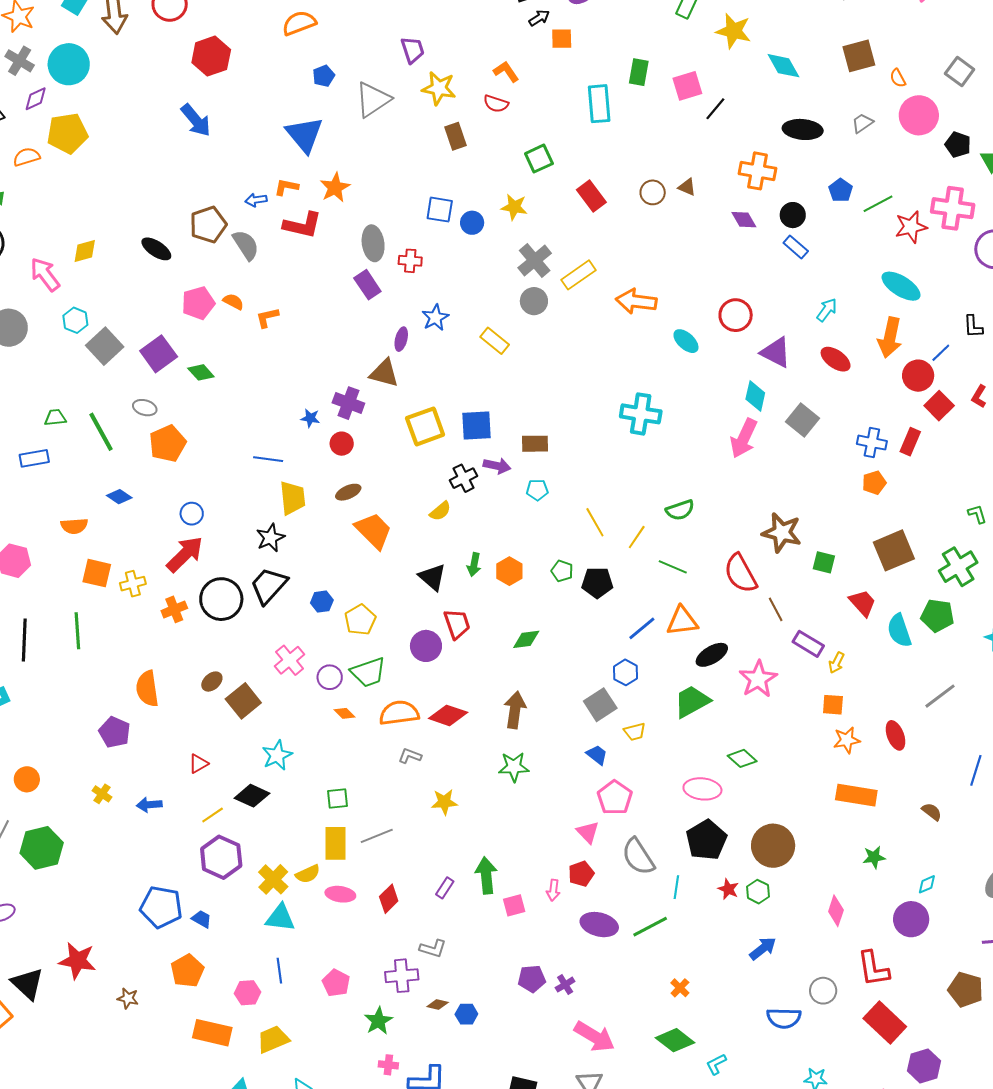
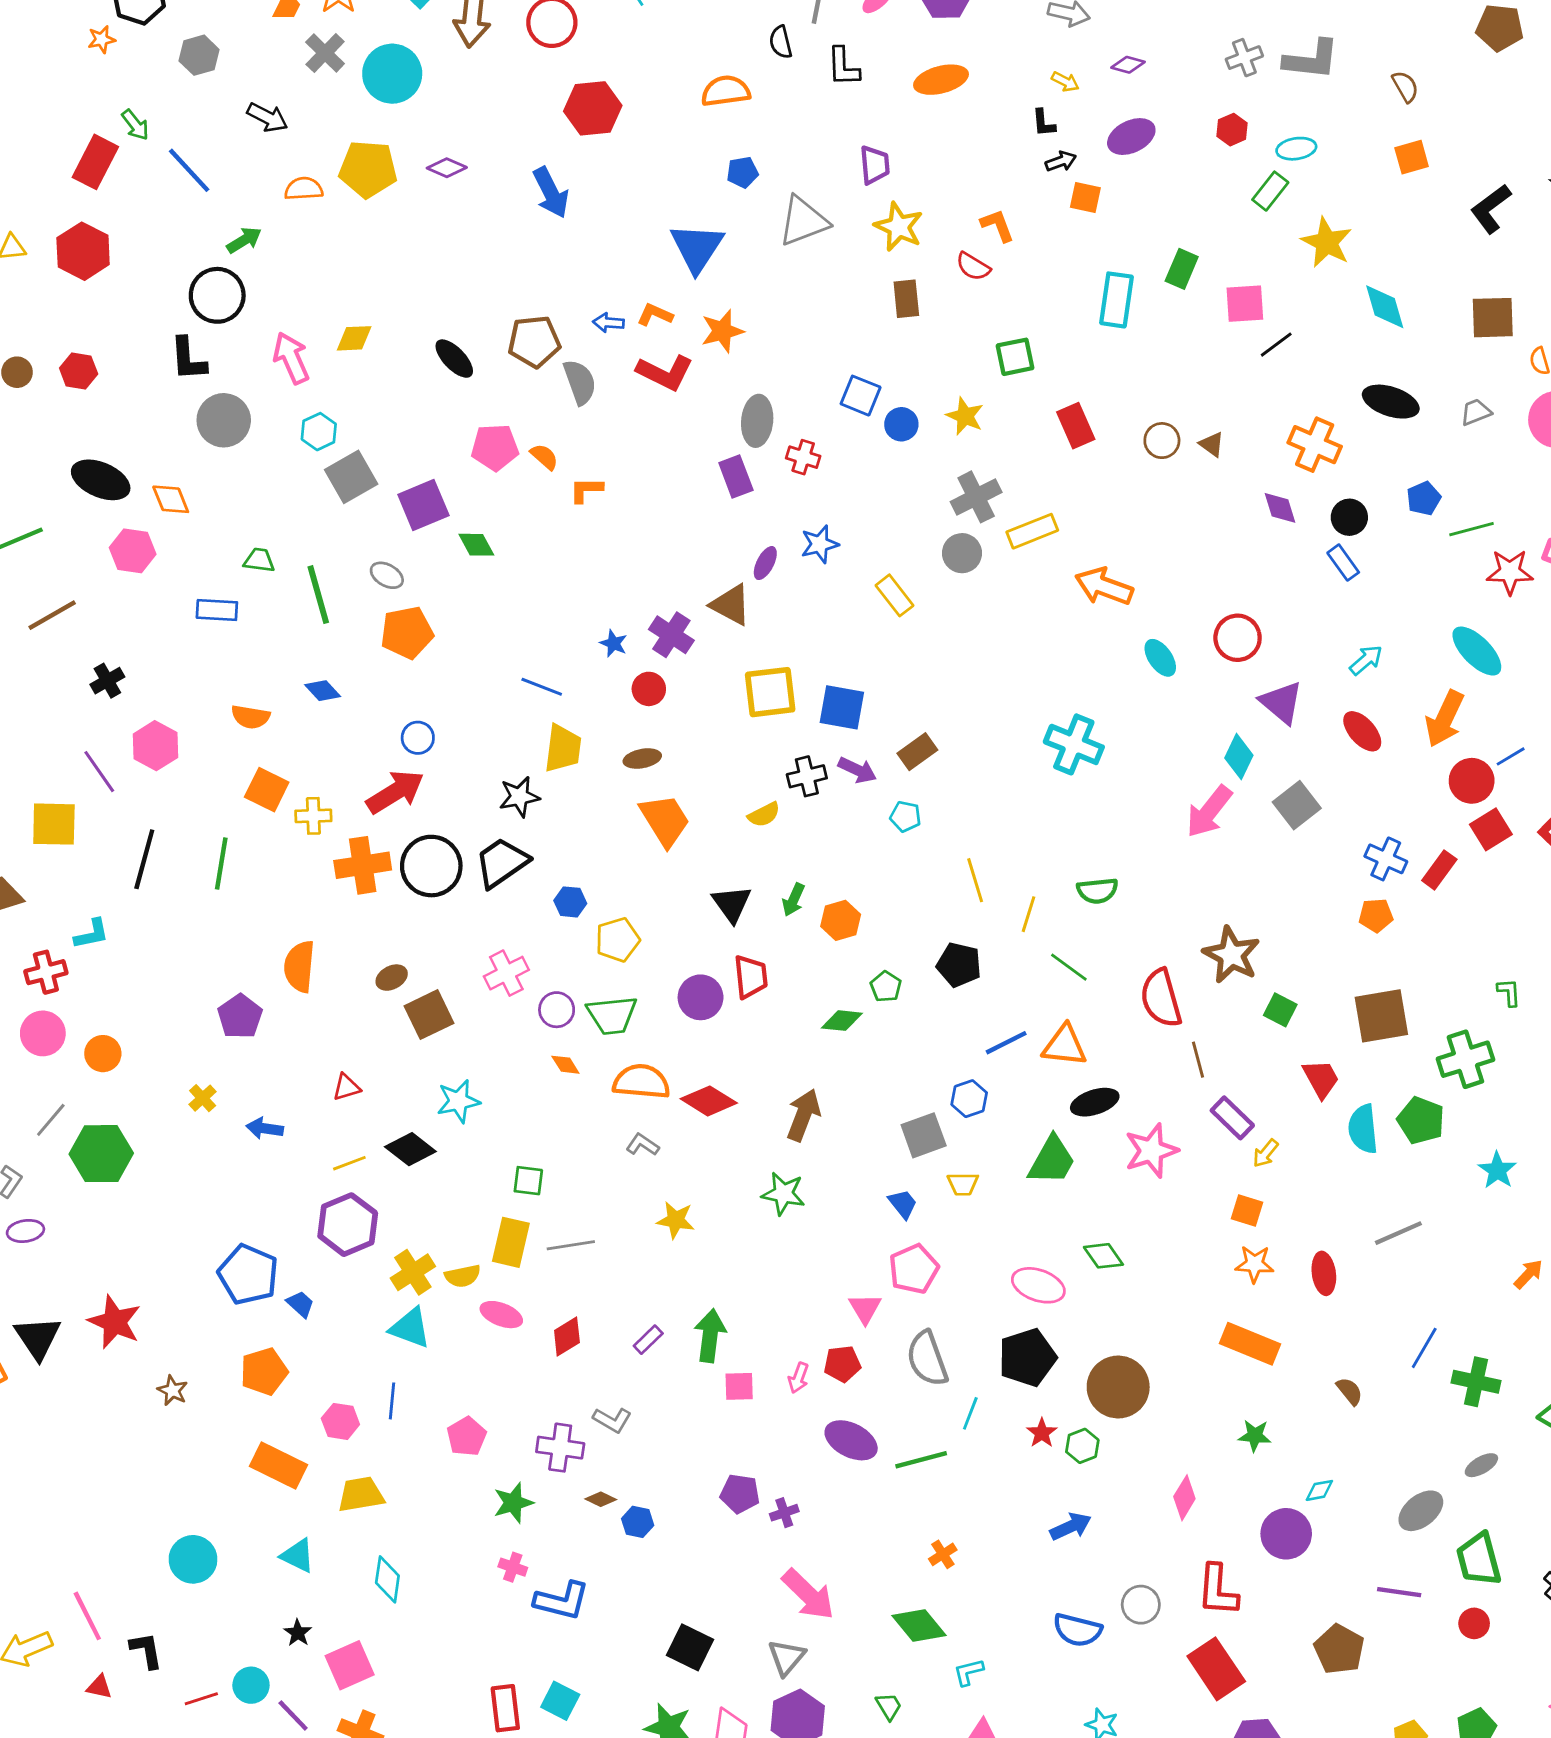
purple diamond: (36, 99) -> (447, 168), moved, turned 36
brown rectangle: (535, 444) -> (917, 752), turned -48
yellow line: (637, 537) -> (1028, 914), turned -30
green pentagon: (562, 571) -> (886, 987), moved
orange cross: (174, 609) -> (363, 865), size x1.5
green trapezoid: (692, 702) -> (1052, 1160), turned 135

